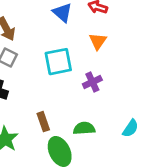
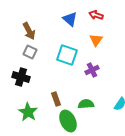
cyan square: (58, 62) -> (67, 55), turned 30

